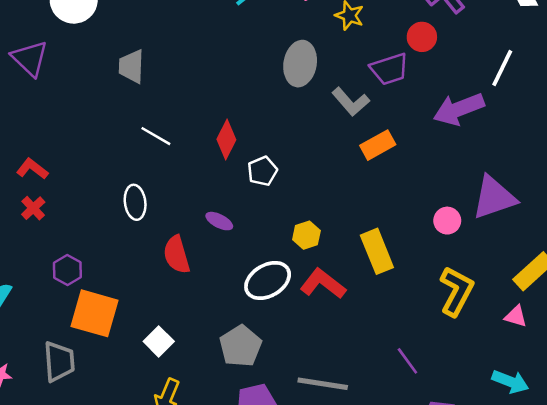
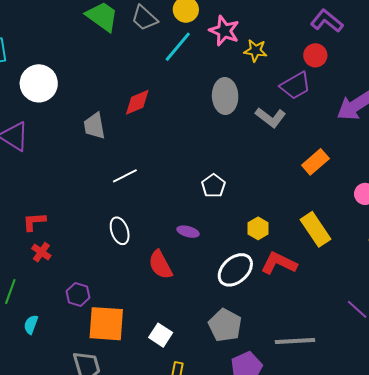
white line: (156, 136) -> (125, 176), turned -45
red diamond: (226, 140) -> (137, 102), moved, turned 52
orange rectangle: (378, 145) -> (315, 162), moved
red L-shape: (32, 169) -> (34, 222), turned -30

